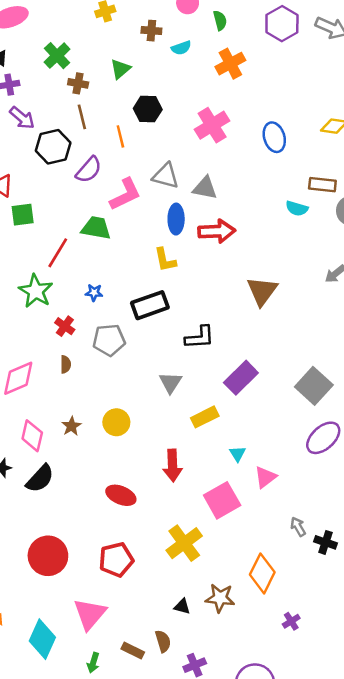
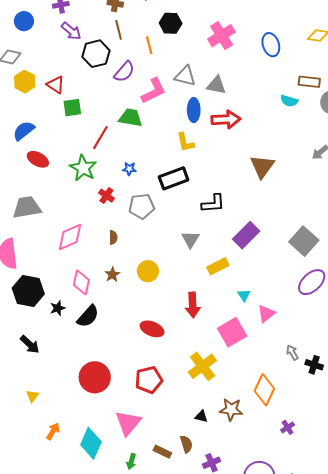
brown semicircle: (66, 364) -> (113, 237), moved

